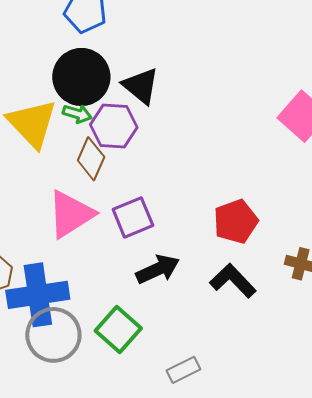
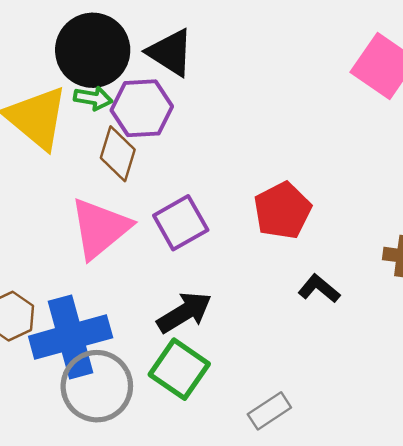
red pentagon: (236, 221) -> (282, 211), moved
black arrow: (158, 269) -> (184, 312), moved
black L-shape: (233, 281) -> (319, 289), size x0.7

